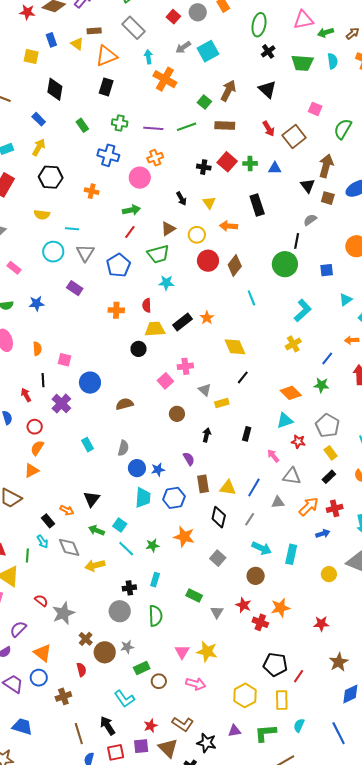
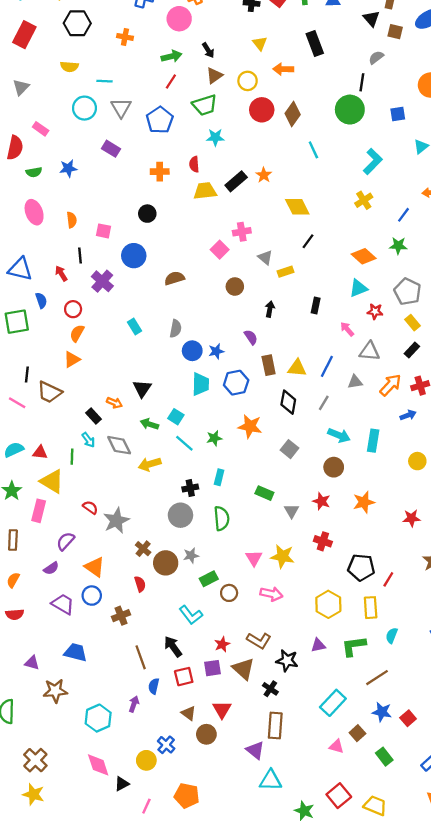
black arrow: (181, 199) -> (208, 50), moved
black circle: (139, 349) -> (147, 214), moved
red cross: (260, 622) -> (323, 541), moved

